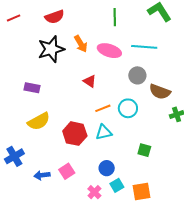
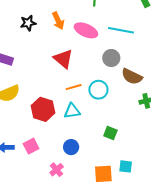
black star: (51, 49) -> (28, 23), size x0.6
red triangle: (90, 81) -> (63, 59), size x1.5
cyan square: (117, 185) -> (126, 166), moved, turned 32

